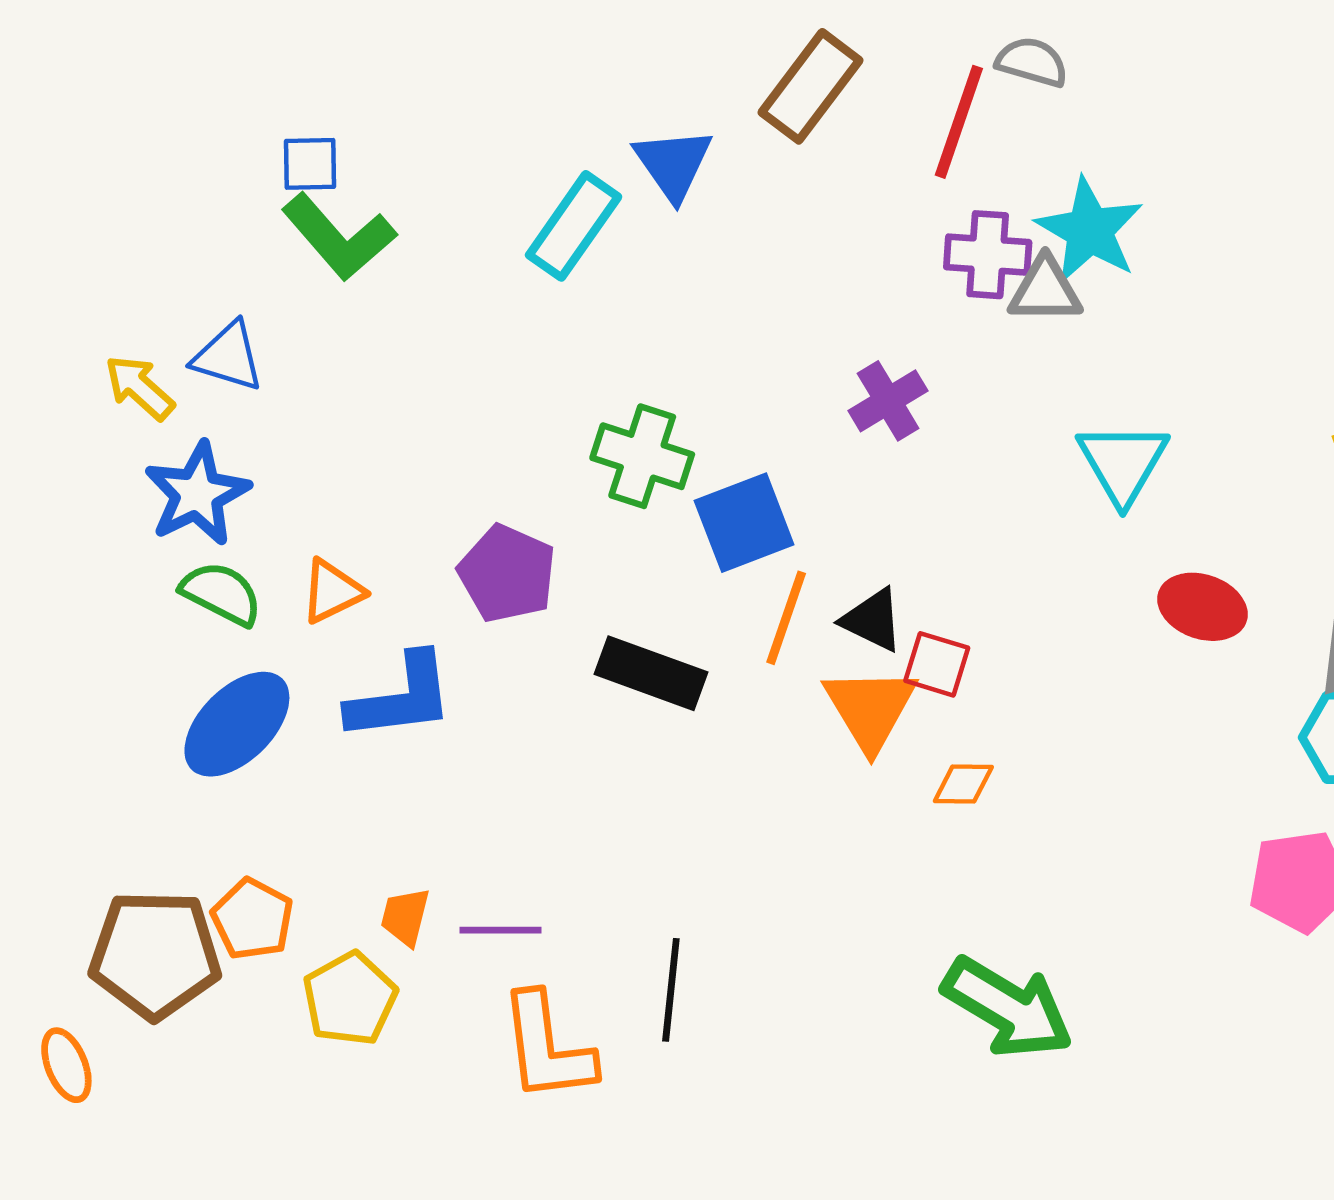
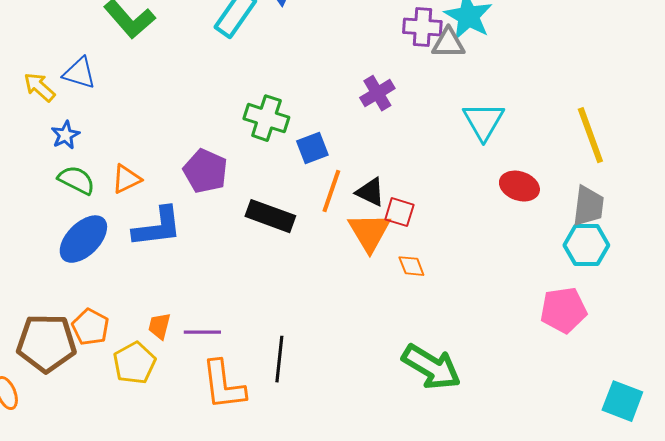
blue star: (197, 494) -> (65, 135), size x0.6
blue square: (744, 523) -> (312, 148), size x0.7
orange diamond: (963, 784) -> (411, 266), turned 68

